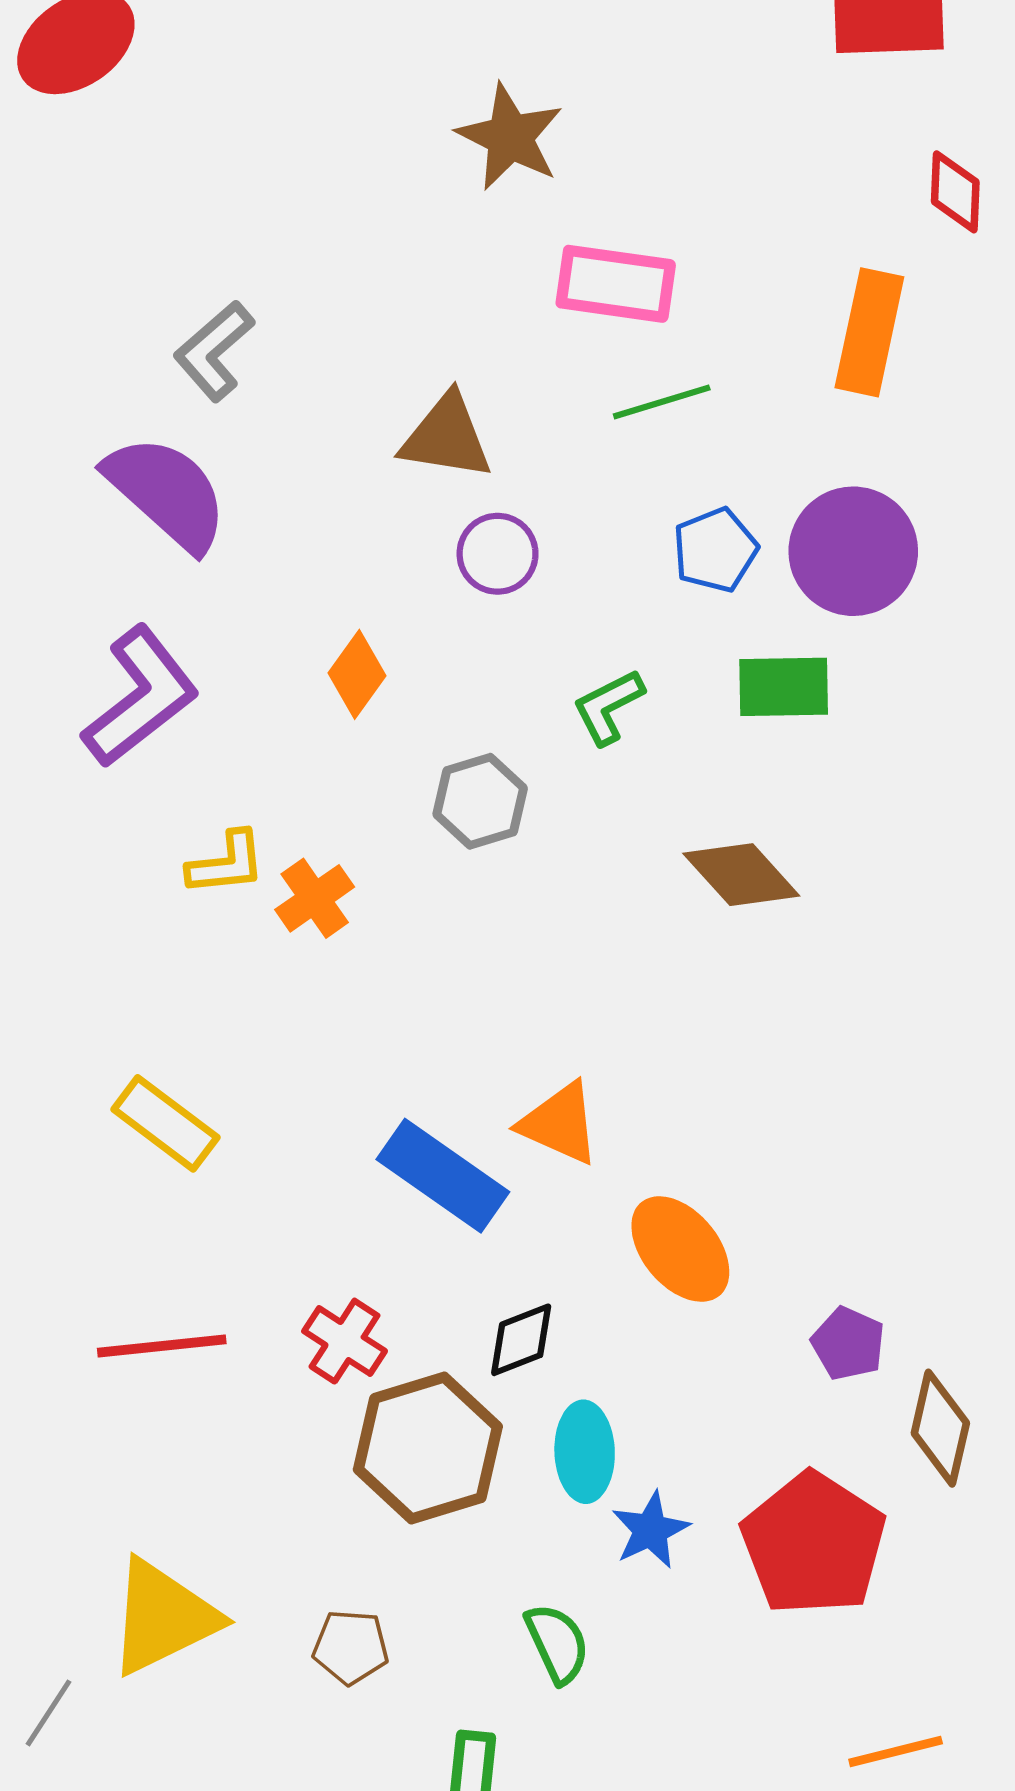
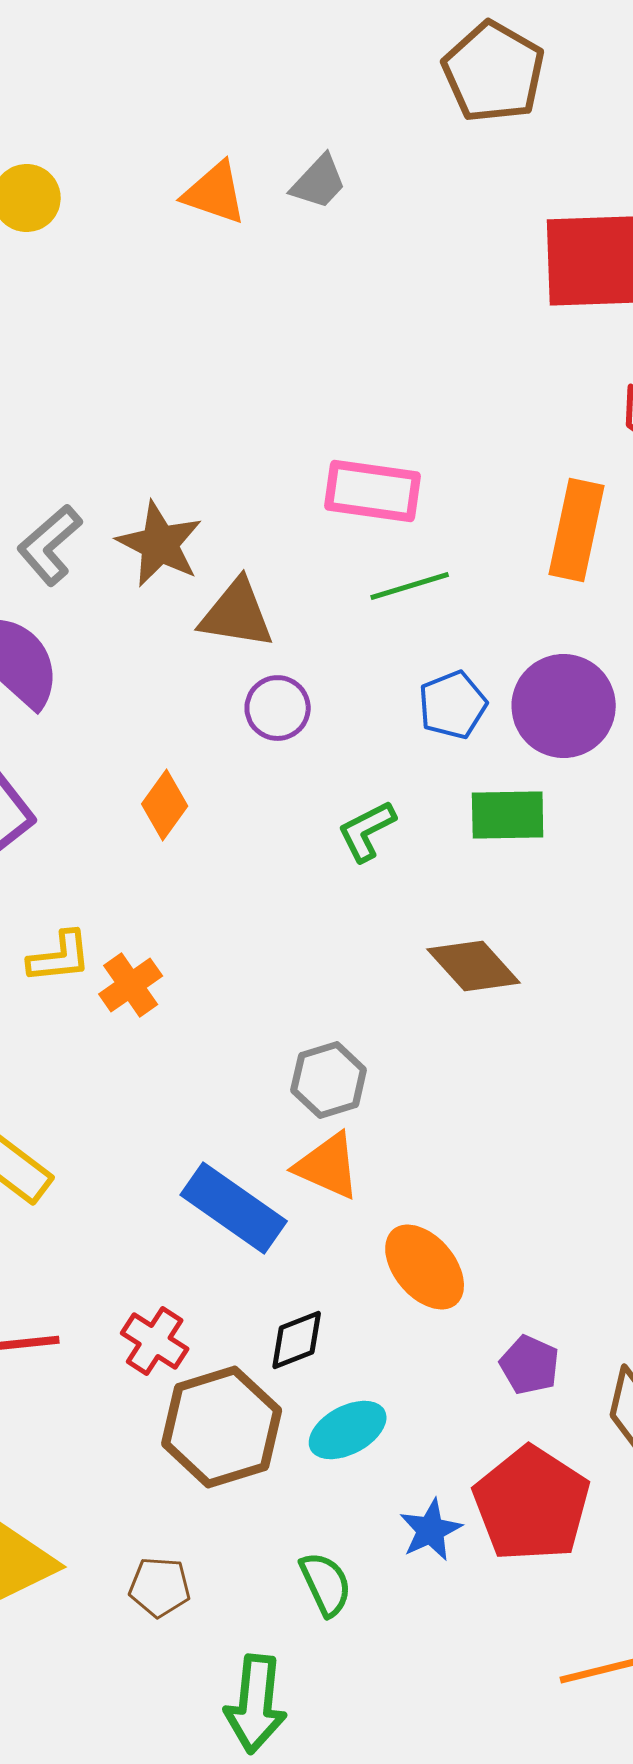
brown star: (510, 137) -> (160, 544), moved
gray hexagon: (480, 801) -> (329, 1080), moved
purple pentagon: (848, 1344) -> (530, 1365), moved
cyan ellipse: (585, 1452) -> (348, 1430), turned 64
blue star: (651, 1530) -> (431, 1530), moved

